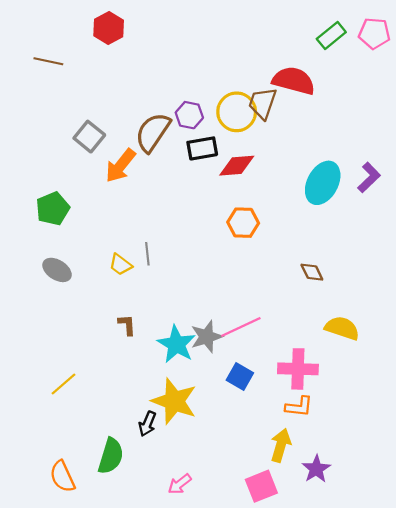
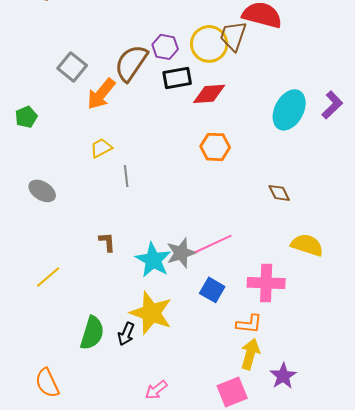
green pentagon: (53, 209) -> (26, 117), moved, size x0.7
yellow trapezoid: (120, 265) -> (101, 148), moved, turned 115
yellow line: (63, 384) -> (48, 277), moved
orange L-shape: (299, 407) -> (249, 324), moved
green semicircle: (111, 456) -> (92, 333), moved

